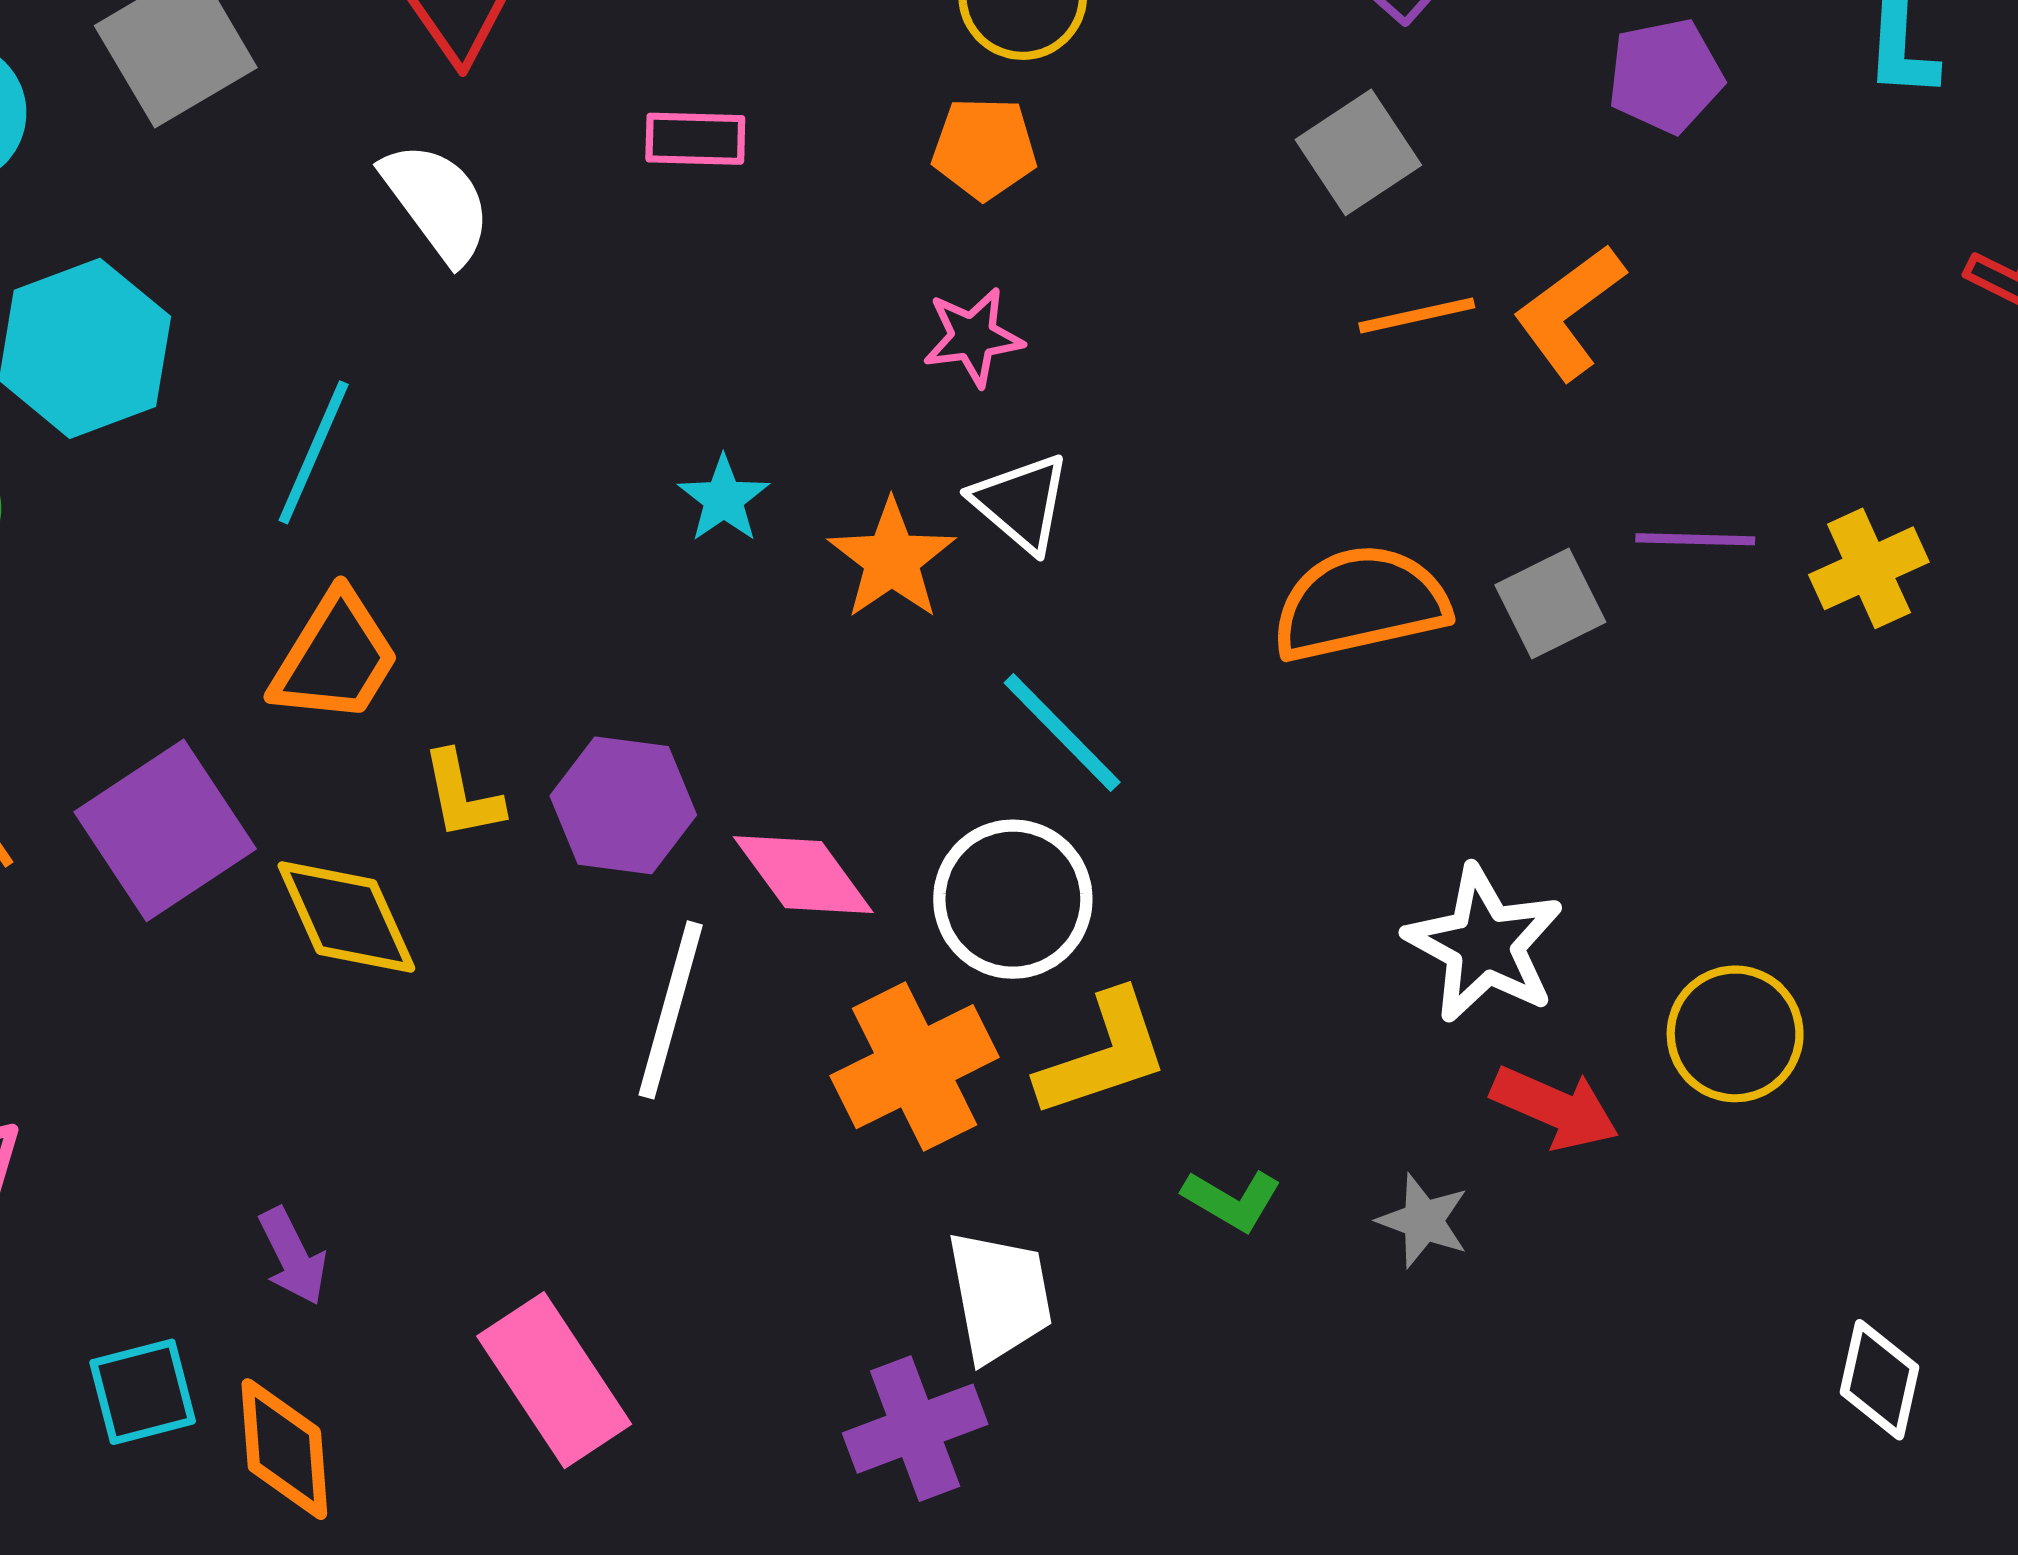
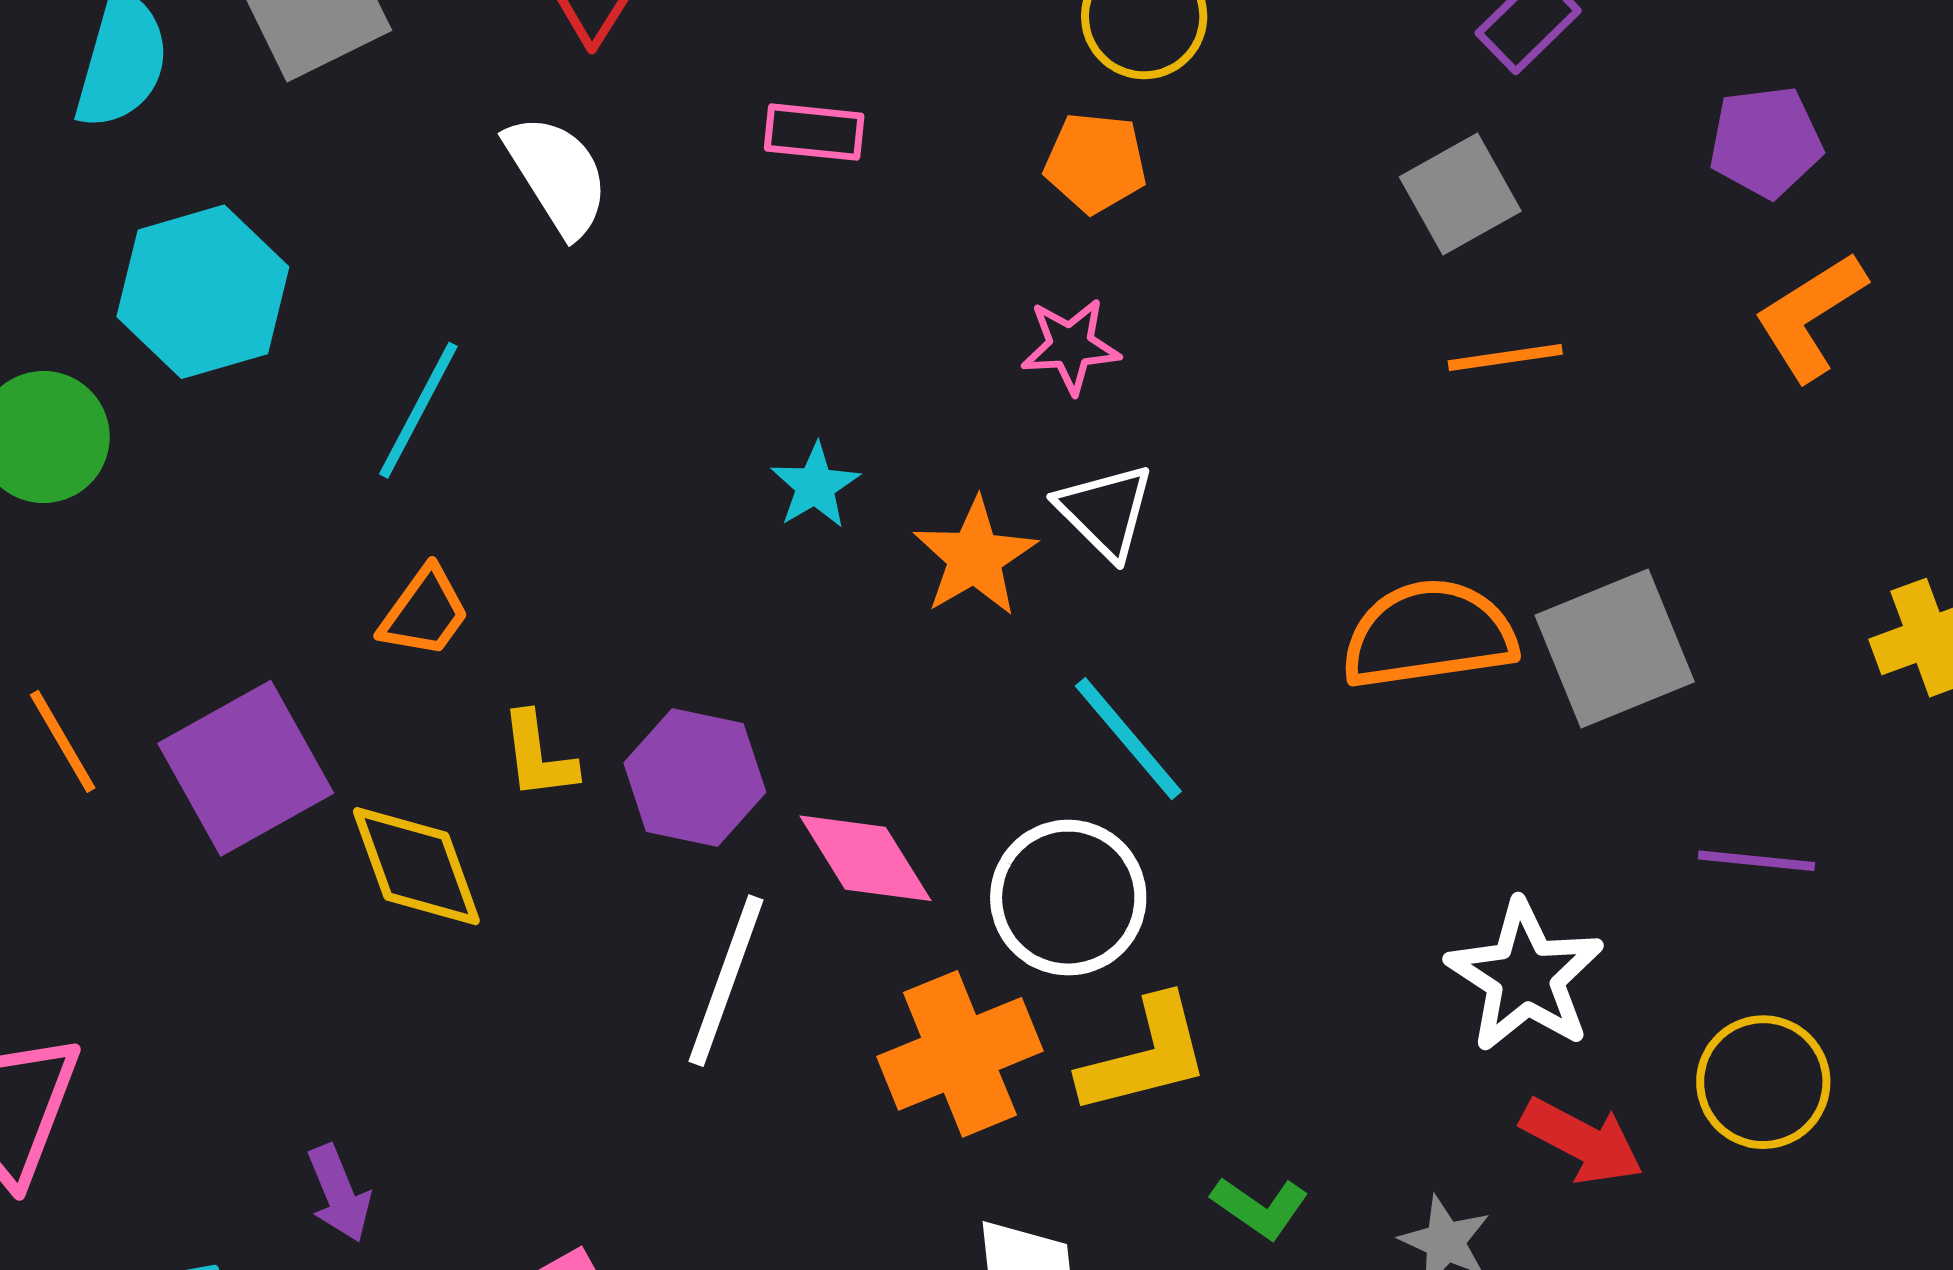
orange L-shape: (1569, 312) -> (1810, 316), moved
purple line: (1695, 539) -> (1756, 861), moved
gray square: (1550, 604) -> (1615, 648), size x1.5
orange trapezoid: (335, 658) -> (424, 612), size x0.7

